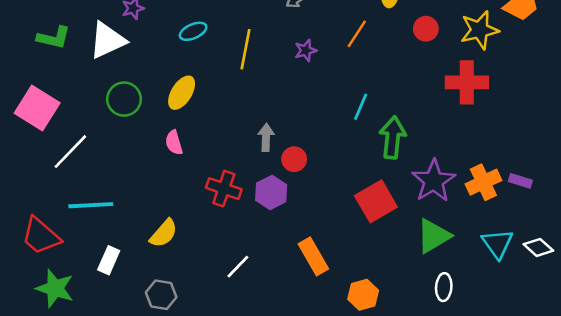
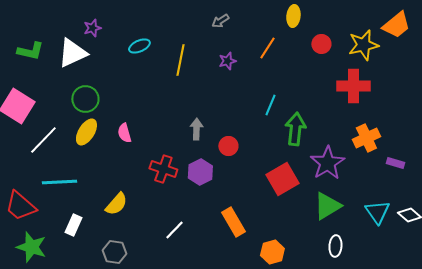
yellow ellipse: (182, 93) -> (86, 132), moved
red circle: (294, 159) -> (228, 146), moved
orange cross: (483, 182) -> (366, 138), moved

